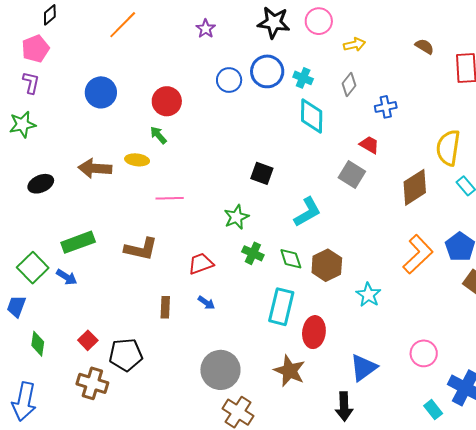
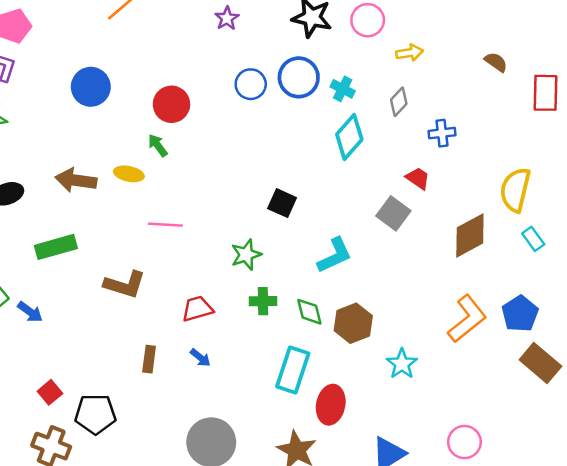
cyan diamond: (312, 116) -> (349, 137), turned 36
green rectangle: (78, 242) -> (56, 247), moved
green cross: (253, 253) -> (263, 301), turned -30

